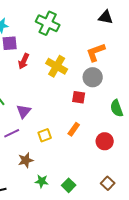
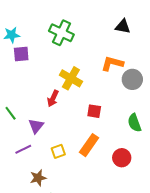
orange L-shape: (96, 52) -> (112, 64), turned 35
red arrow: (24, 61) -> (53, 98), moved
gray circle: (93, 77) -> (132, 79), moved
orange rectangle: (74, 129) -> (89, 145), size x1.5

